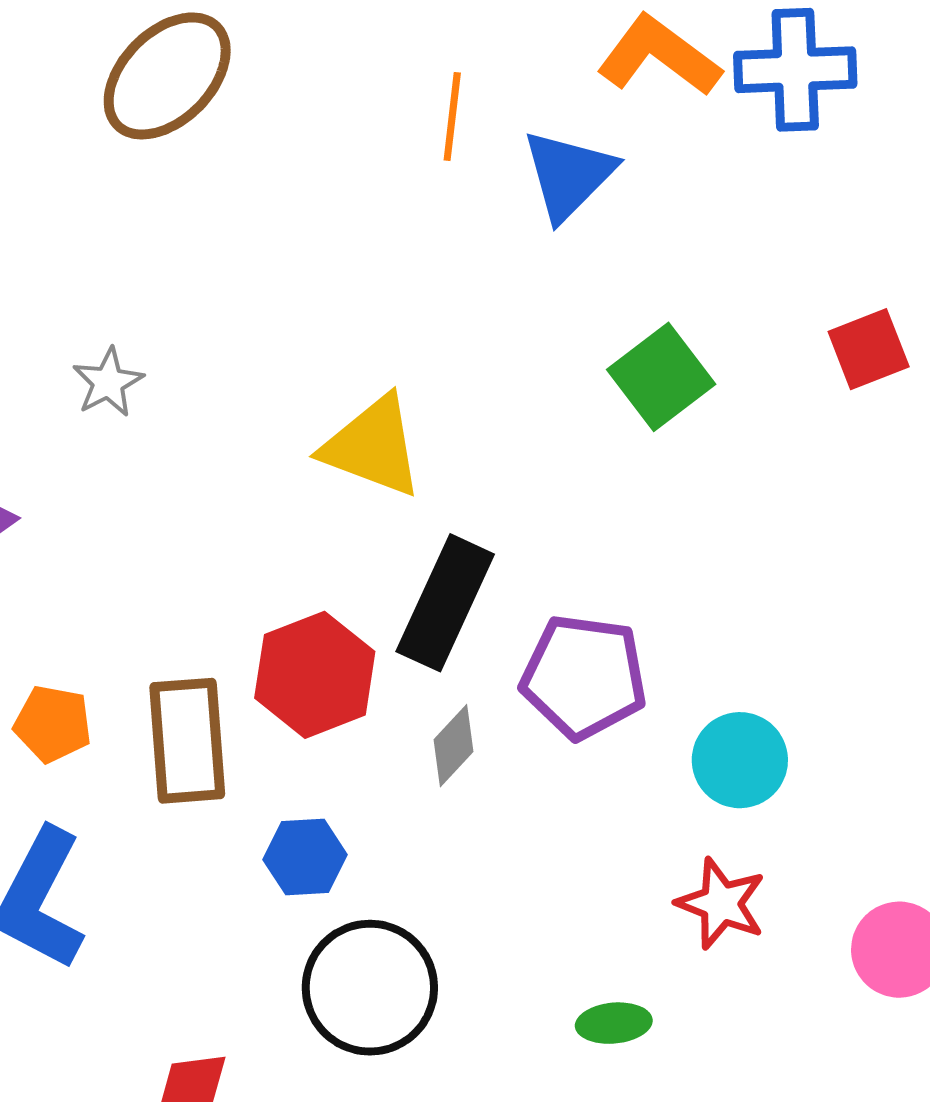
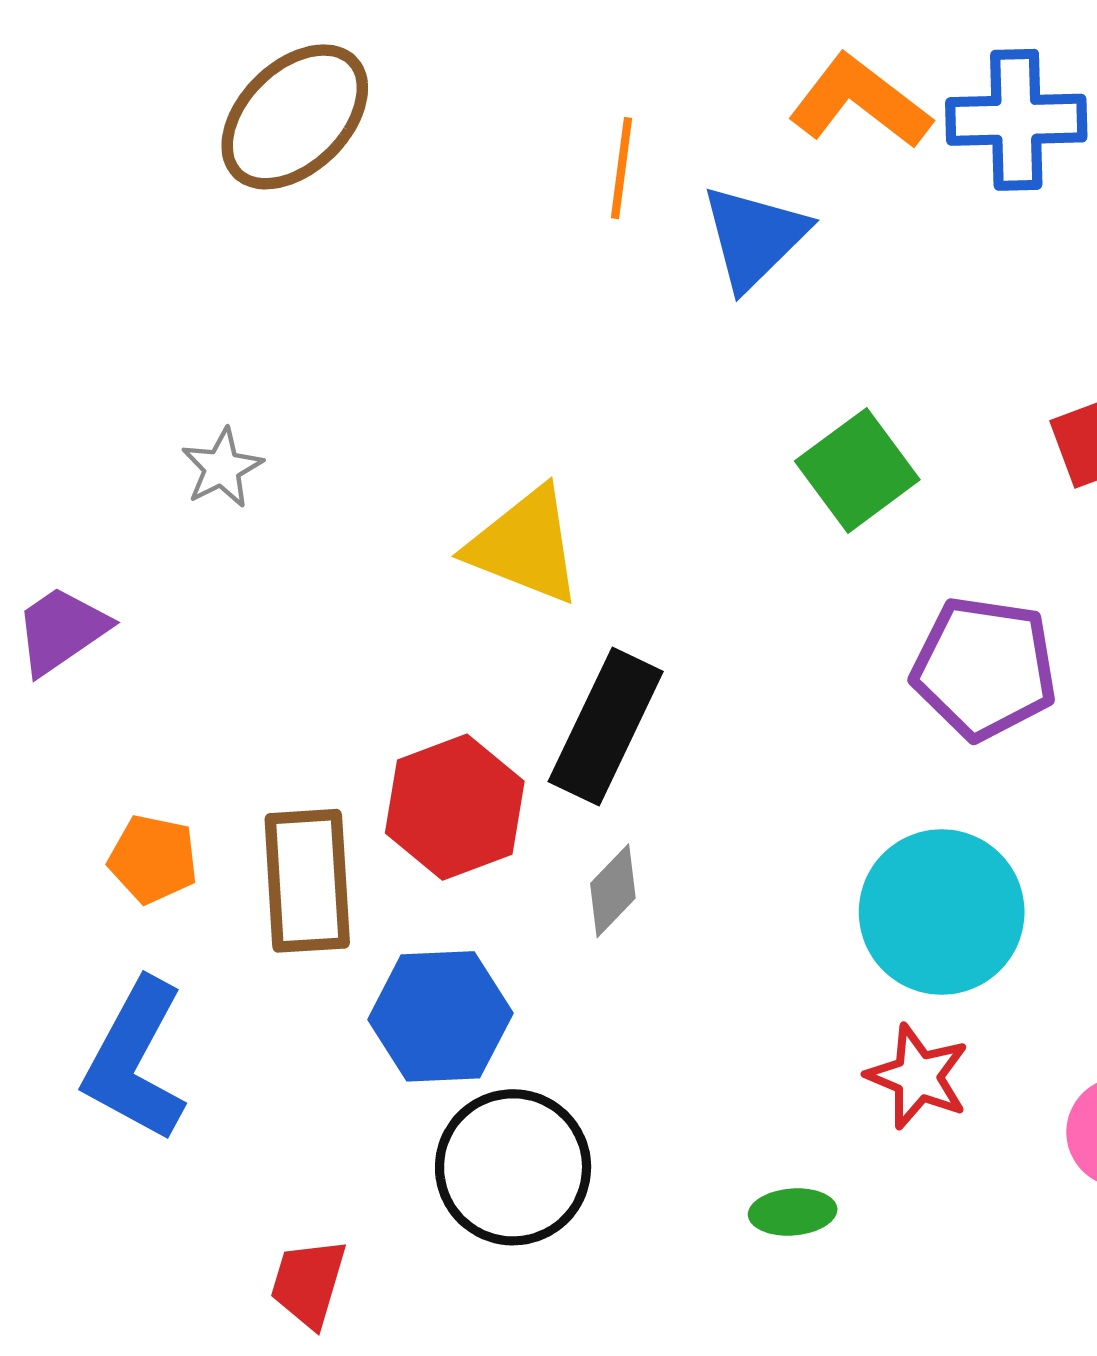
purple pentagon: (584, 677) -> (984, 668), moved
cyan circle: (740, 760) -> (942, 912), size x1.5
blue hexagon: (305, 857) -> (440, 1016), size x1.5

